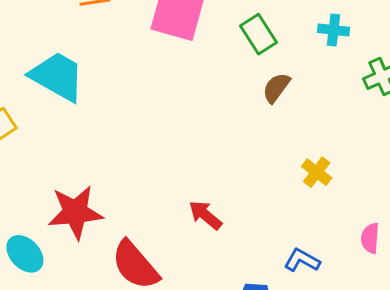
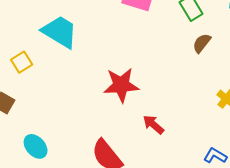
red star: (75, 212) -> (121, 85), moved

